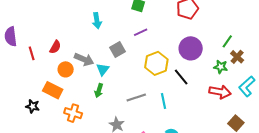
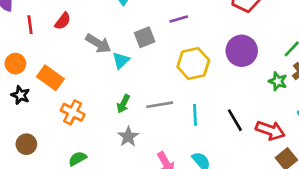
orange circle: (66, 69) -> (15, 64), moved
black line: (181, 77) -> (235, 120), moved
green arrow: (99, 91) -> (123, 104), moved
red arrow: (220, 92) -> (270, 130), moved

